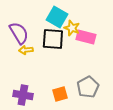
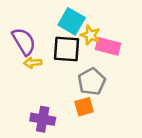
gray pentagon: (88, 87) -> (92, 82), moved
orange square: (60, 94) -> (84, 107), moved
purple cross: (23, 95) -> (43, 119), moved

